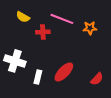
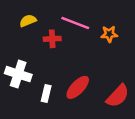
yellow semicircle: (23, 17) -> (28, 21), turned 128
red semicircle: (97, 79) -> (118, 96), size x1.5

